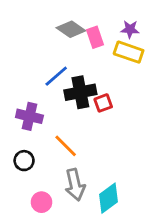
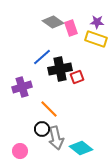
purple cross: (29, 116) -> (22, 87), turned -30
black circle: (24, 161) -> (42, 129), moved
cyan diamond: (109, 198) -> (81, 148), turned 75
pink circle: (41, 202) -> (20, 151), moved

